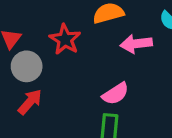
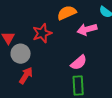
red star: (65, 39) -> (42, 33), turned 30

